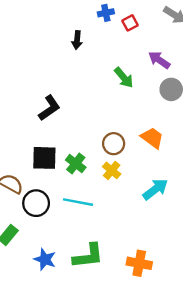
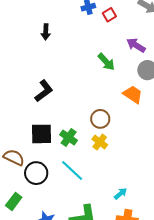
black arrow: (77, 40) -> (46, 32), moved
orange trapezoid: (152, 138) -> (133, 94), moved
cyan arrow: (155, 189) -> (121, 194), moved, size x0.6
cyan line: (78, 202) -> (72, 170), turned 35

